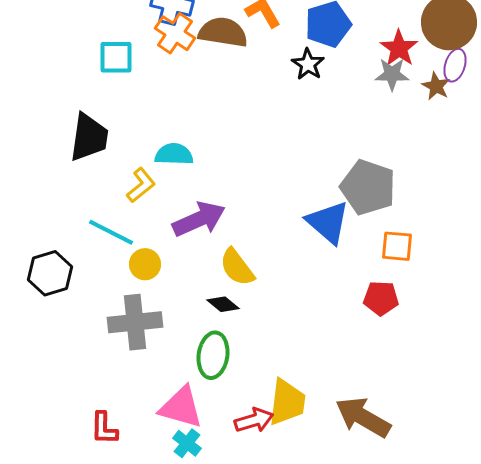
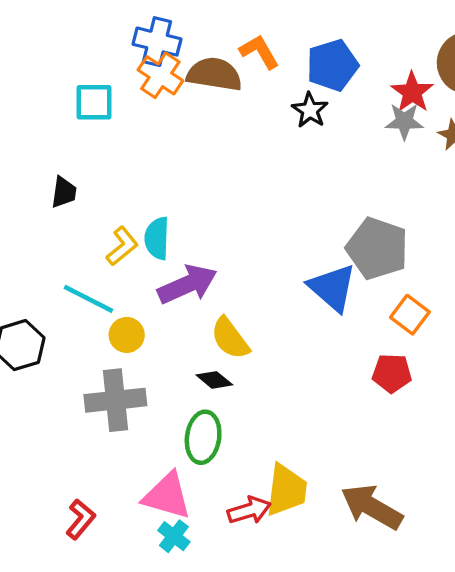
black trapezoid: (89, 137) -> (64, 192), size x0.6
cyan semicircle: (174, 154) -> (157, 238), moved, turned -90
orange square: (397, 246) -> (410, 315), turned 32
red L-shape: (104, 428) -> (81, 519), turned -141

